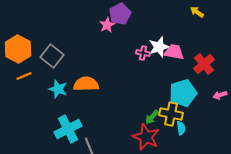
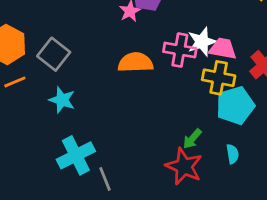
pink cross: (143, 53) -> (180, 50), size x1.6
orange semicircle: (86, 84) -> (135, 63), moved
yellow cross: (171, 114) -> (219, 78), moved

